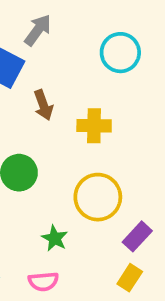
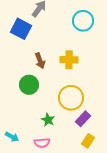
brown arrow: (43, 105) -> (40, 61), moved
purple rectangle: (137, 236) -> (83, 119), moved

